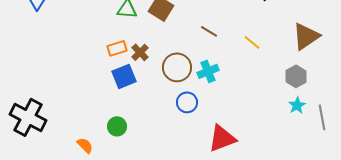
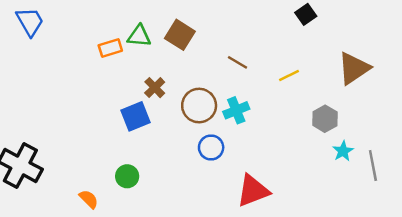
yellow line: (252, 42) -> (289, 76), turned -66
orange rectangle: (117, 48) -> (110, 48), moved
gray hexagon: (296, 76) -> (325, 119), moved

